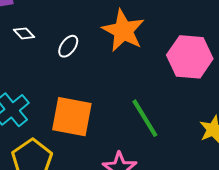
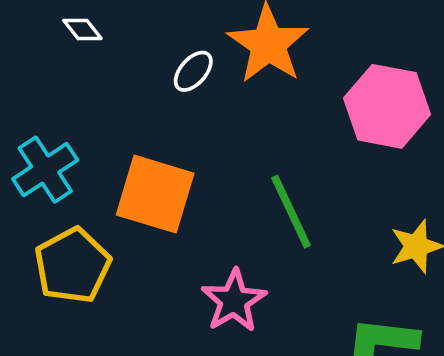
white ellipse: (68, 46) -> (193, 71), moved

